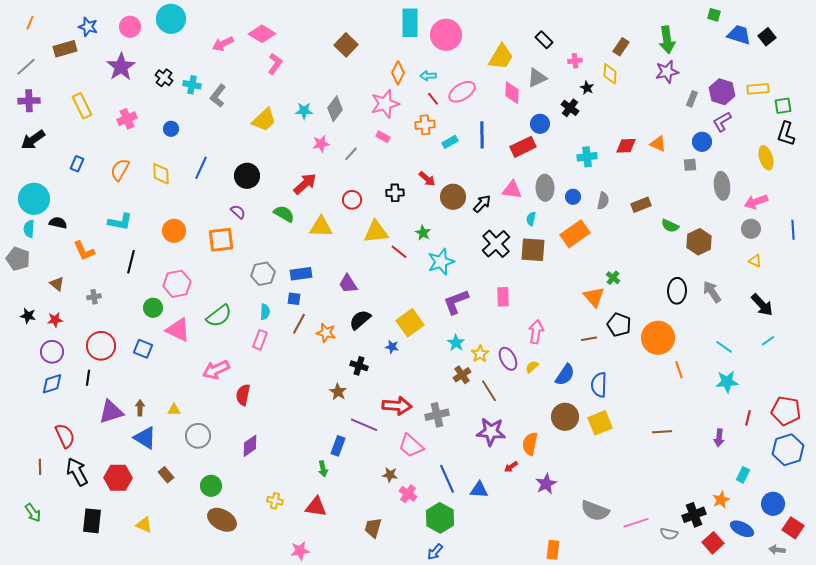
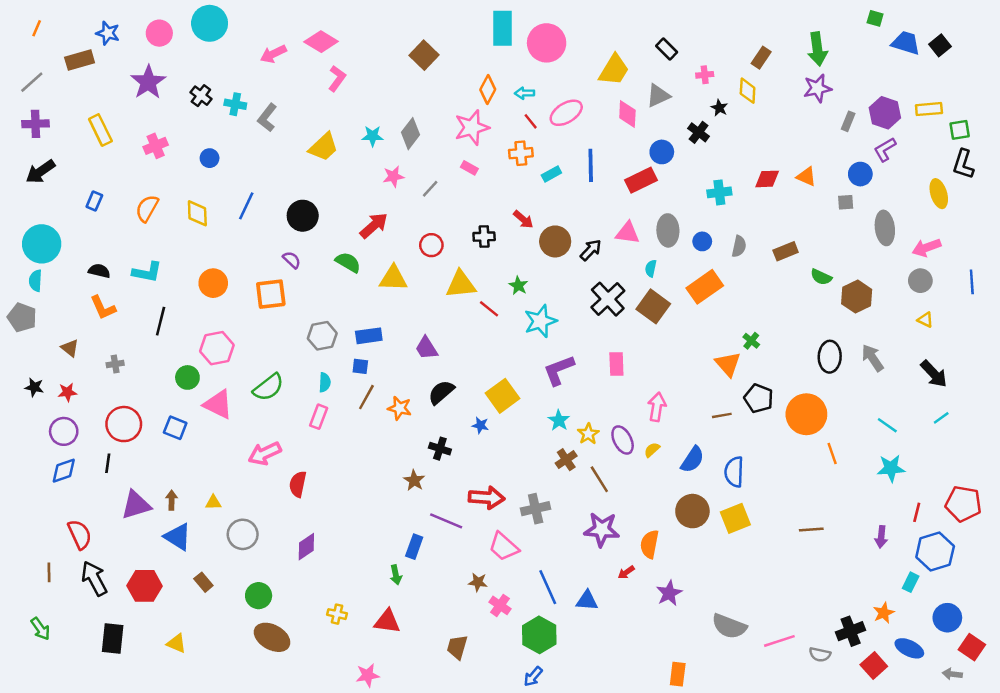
black semicircle: (58, 223) -> (99, 271), moved
brown square: (533, 250) -> (653, 306), turned 32
blue hexagon: (788, 450) -> (935, 552), moved

